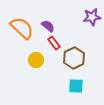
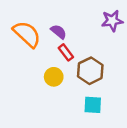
yellow circle: (36, 60) -> (54, 77), moved

